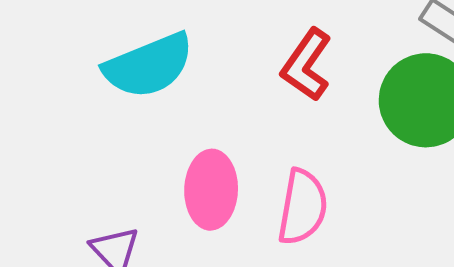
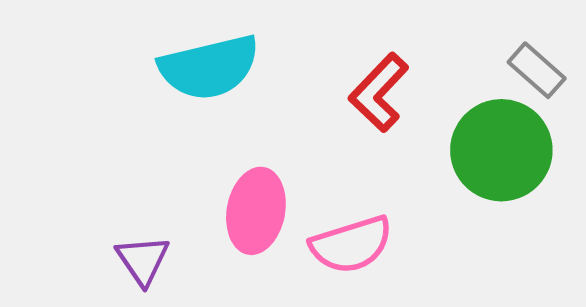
pink semicircle: (302, 207) -> (351, 245), turned 54

